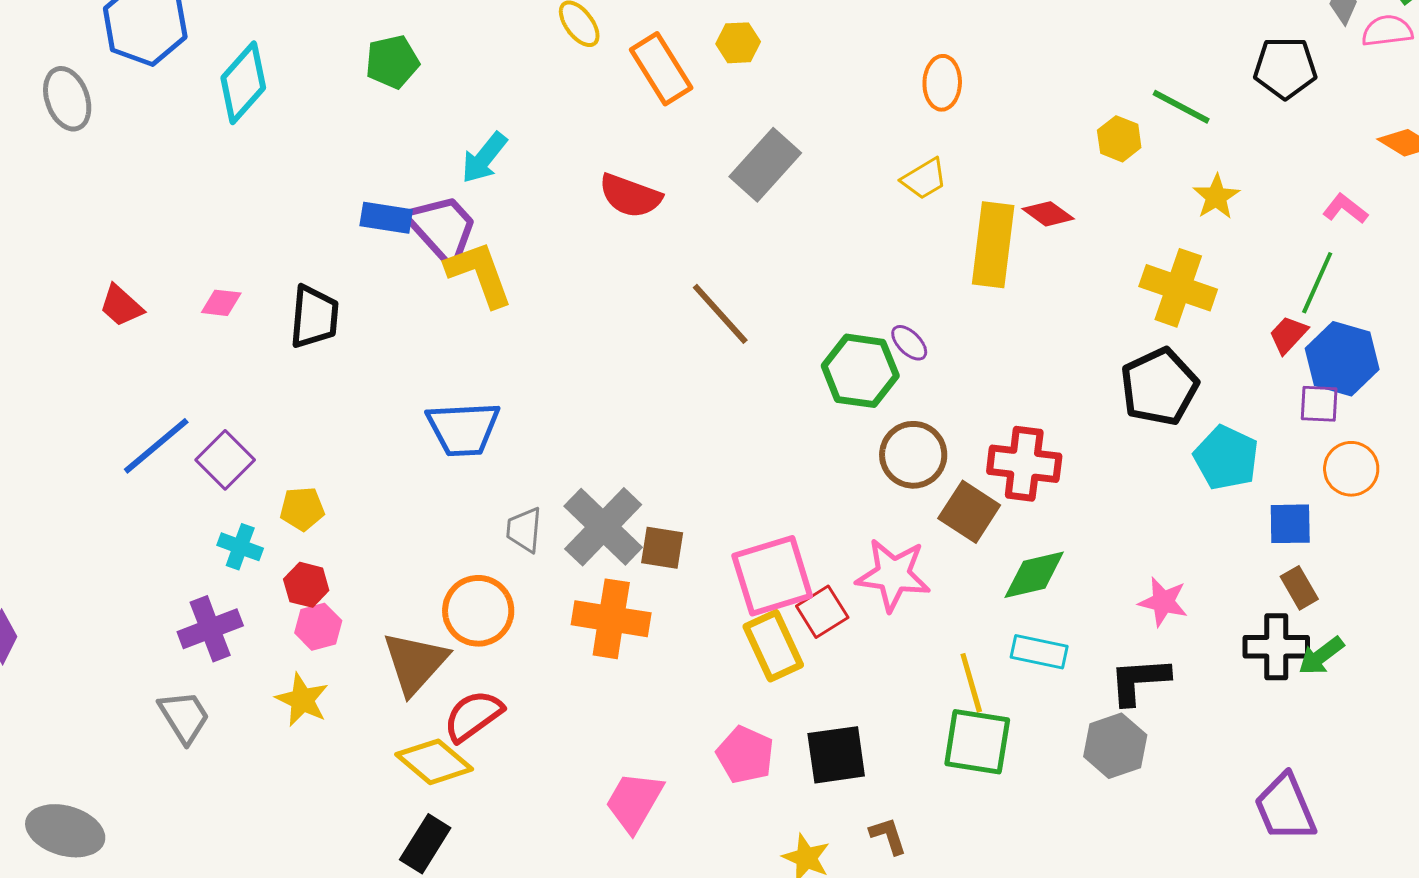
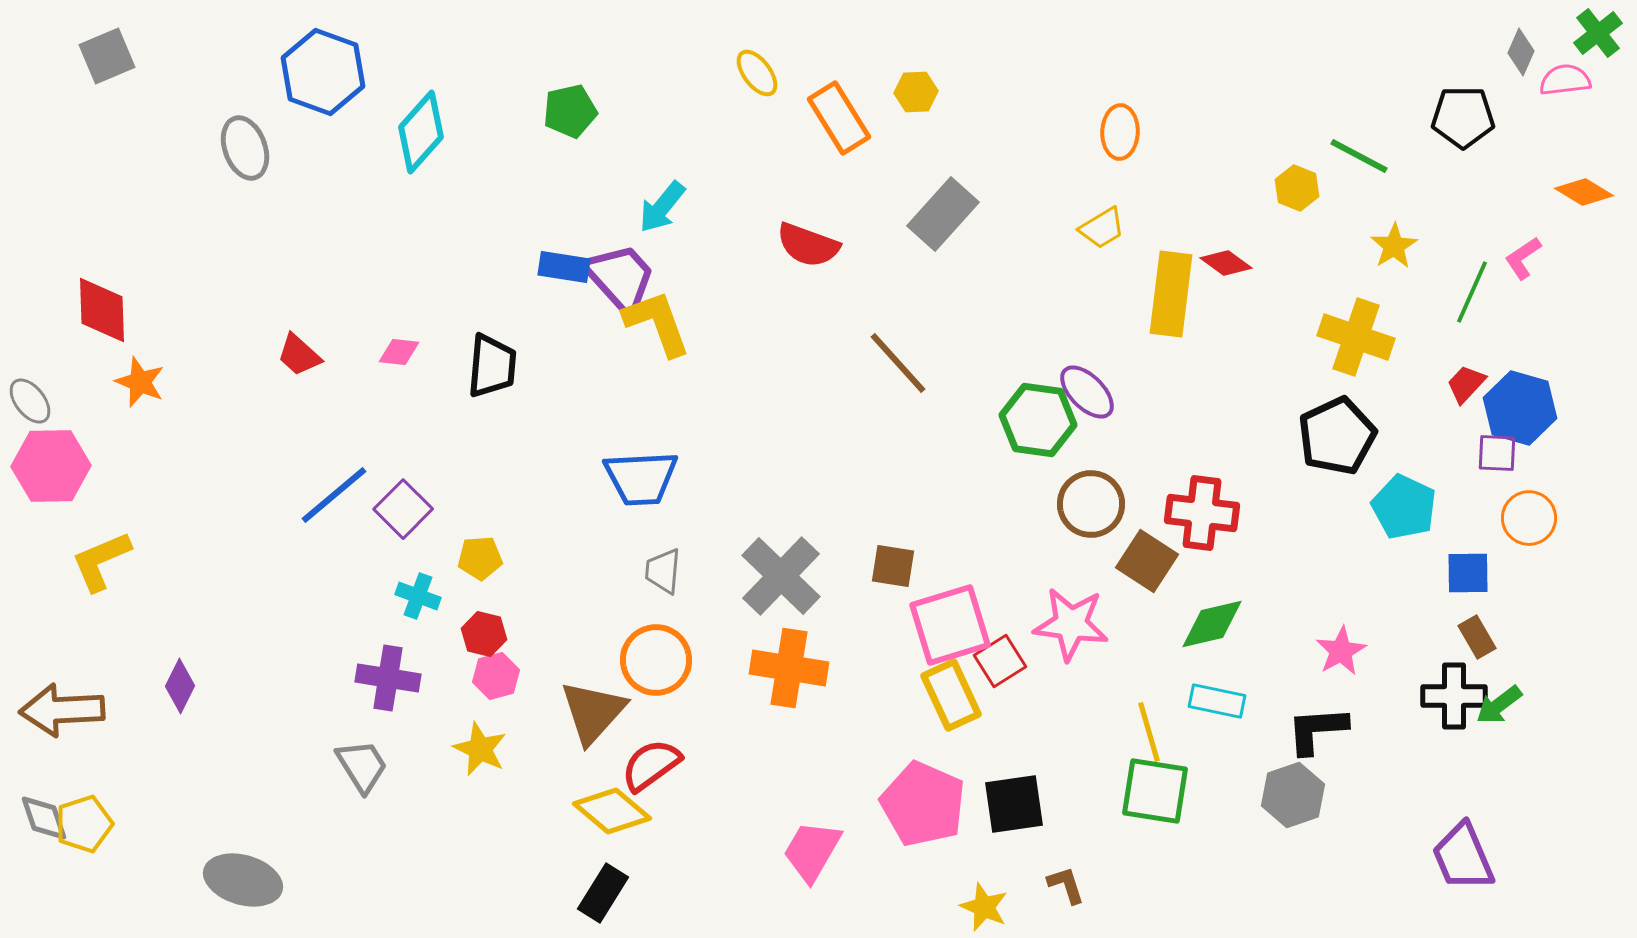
pink L-shape: (1345, 209) -> (1523, 258), turned -72
green line: (1317, 283) -> (1472, 292), moved
purple ellipse: (909, 343) -> (1087, 392), size x1.5
gray trapezoid: (524, 530) -> (663, 571), moved
brown square: (662, 548) -> (893, 566), moved
pink star: (1163, 602) -> (1341, 651), turned 30
purple cross: (210, 629) -> (388, 678), turned 30
pink pentagon: (745, 755) -> (923, 804), size x1.5

